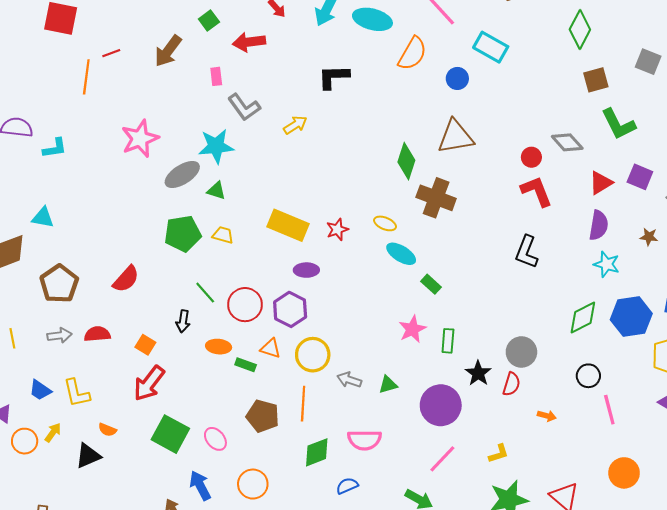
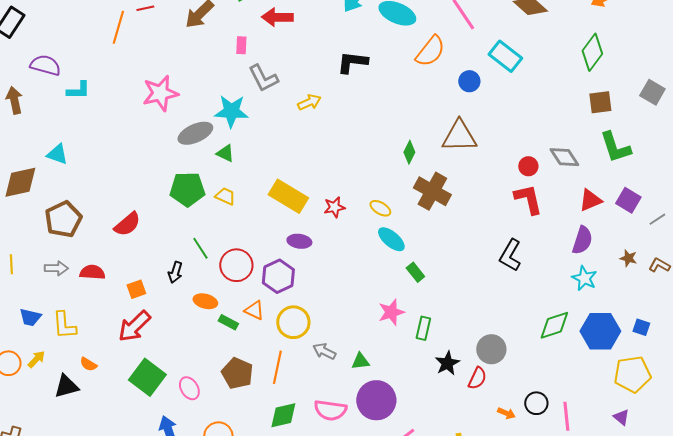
green diamond: (406, 161) -> (409, 152), size x0.7
orange square: (145, 345) -> (136, 289), turned 30
black circle: (588, 376) -> (536, 403), moved
blue trapezoid: (40, 390) -> (30, 317), turned -30
purple circle: (441, 405) -> (376, 400), moved

